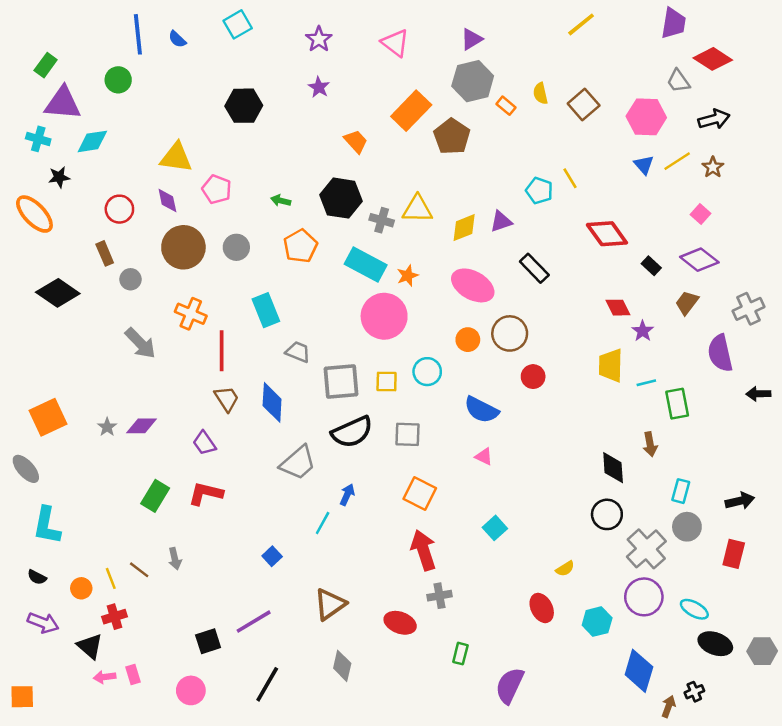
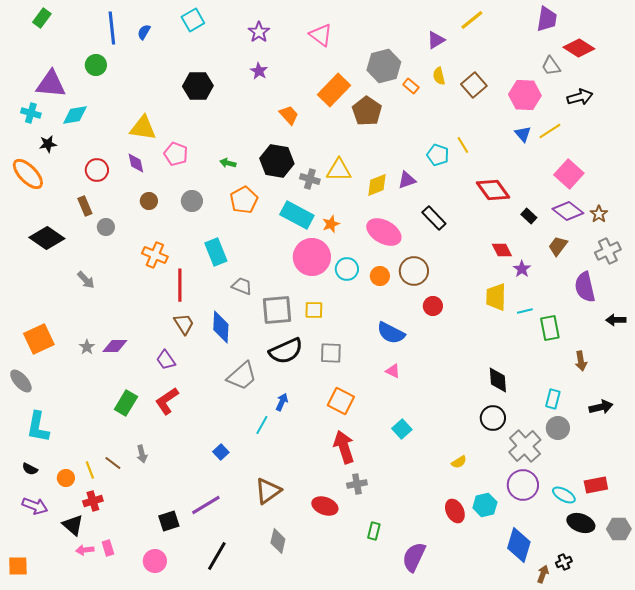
blue semicircle: (177, 39) -> (144, 32), turned 77
purple triangle: (472, 39) -> (436, 40), moved
green rectangle: (46, 65) -> (42, 18), moved
brown star: (713, 167) -> (599, 214), moved
pink square: (700, 214) -> (569, 174), size x1.8
brown circle: (183, 247) -> (149, 201), size x0.5
gray arrow: (140, 343) -> (86, 280), moved, size x0.7
cyan circle: (427, 372) -> (347, 269), moved
brown arrow: (650, 444) -> (581, 361), moved
red L-shape: (206, 493) -> (167, 401), turned -48
red rectangle: (734, 554) -> (596, 485), moved, turned 65
red ellipse: (542, 608) -> (455, 511), moved

